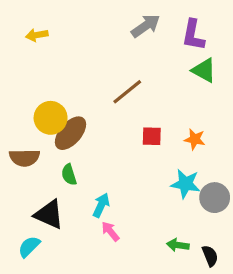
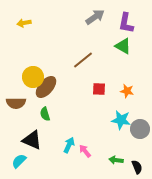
green triangle: (204, 70) -> (123, 46), moved
cyan arrow: (101, 205) -> (69, 145), moved
pink arrow: (110, 231) -> (85, 151), moved

